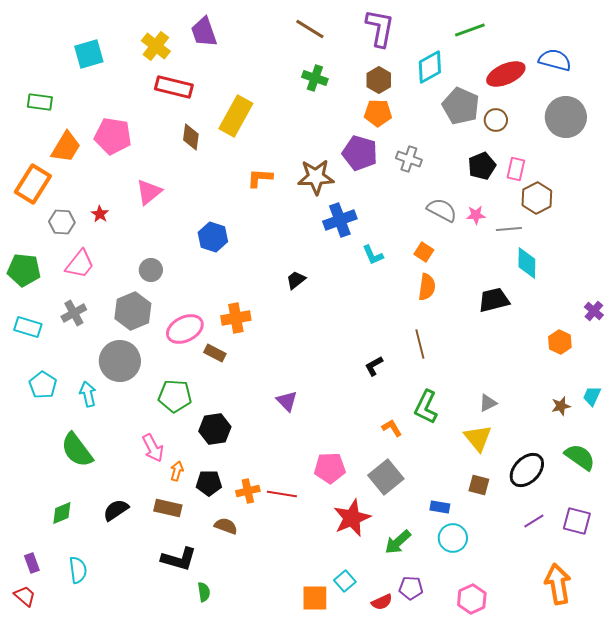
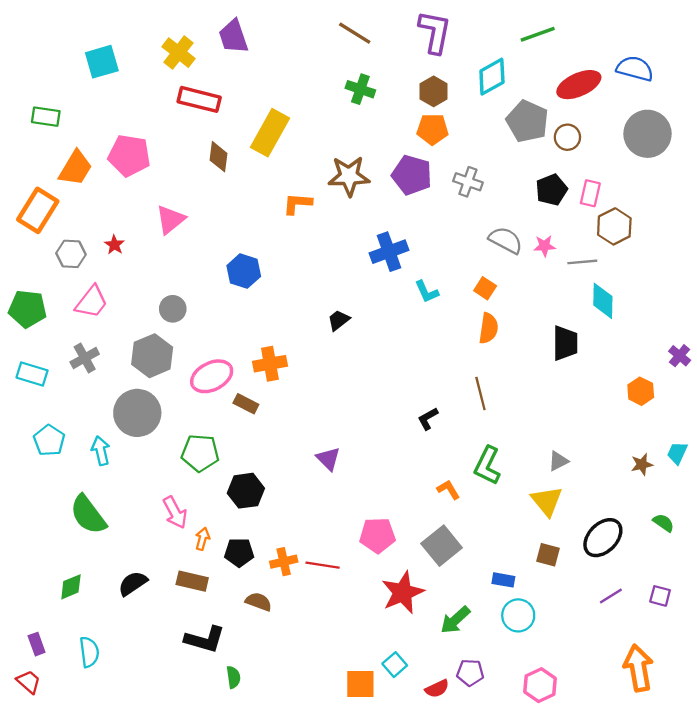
brown star: (316, 177) -> (349, 176), moved
black trapezoid: (494, 300) -> (565, 343), turned 104
green semicircle: (580, 457) -> (664, 523), size x0.6
purple square: (577, 521) -> (660, 596), size x0.7

